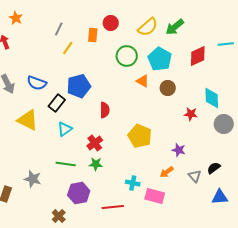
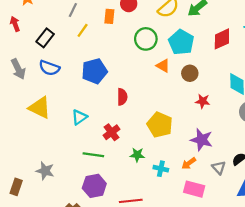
black rectangle: (57, 103) -> (45, 38), moved
red star: (191, 114) -> (203, 101), moved
purple star: (179, 150) -> (202, 140), size x1.5
green line: (66, 164) -> (93, 155), moved
green star: (96, 164) -> (137, 155), moved
cyan cross: (133, 183) -> (161, 169), moved
pink rectangle: (155, 196) -> (194, 189), moved

